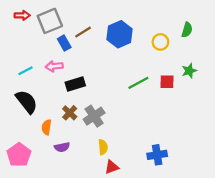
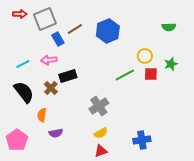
green semicircle: (187, 30) -> (169, 27), turned 72
yellow circle: (160, 42) -> (145, 56), moved
brown cross: (70, 113) -> (51, 88), moved
gray cross: (94, 116) -> (99, 106), moved
yellow semicircle: (103, 147) -> (101, 133), moved, turned 64

